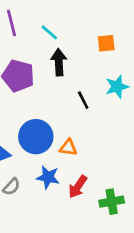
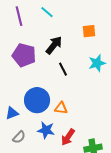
cyan line: (49, 32) -> (47, 12), moved
black arrow: (59, 62) -> (54, 45), turned 42
black line: (83, 100) -> (63, 69), moved

